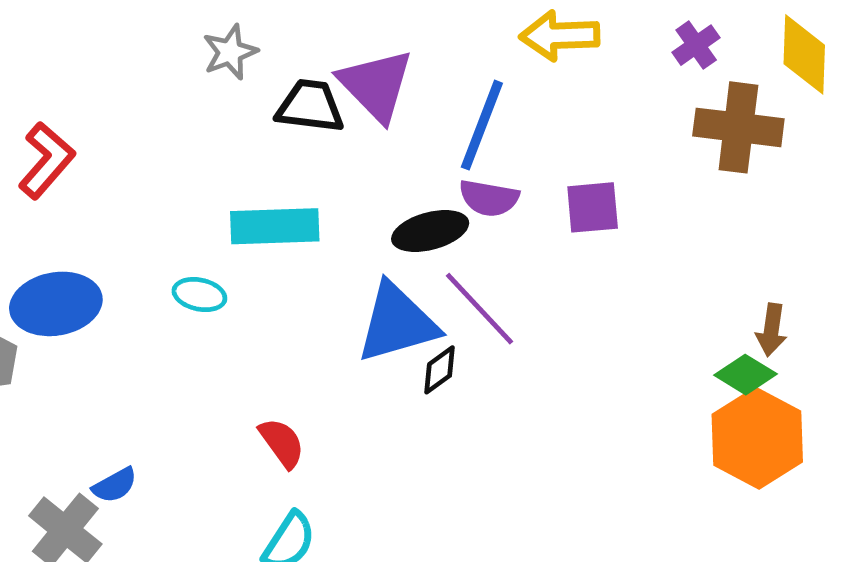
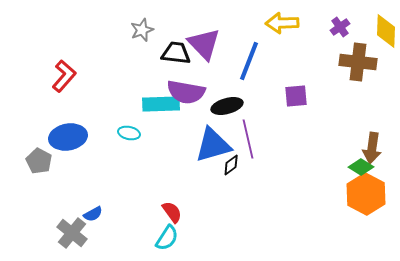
purple semicircle: (489, 198) -> (186, 92), moved, size x1.5
purple line: (480, 309) -> (248, 139), turned 30
brown arrow: (771, 330) -> (372, 148), size x1.4
red semicircle: (282, 443) -> (172, 212), moved

